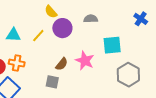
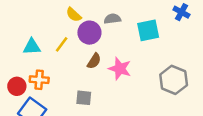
gray semicircle: (91, 19) -> (112, 19), moved
cyan square: (112, 45) -> (148, 30), moved
brown semicircle: (62, 64) -> (94, 61), moved

